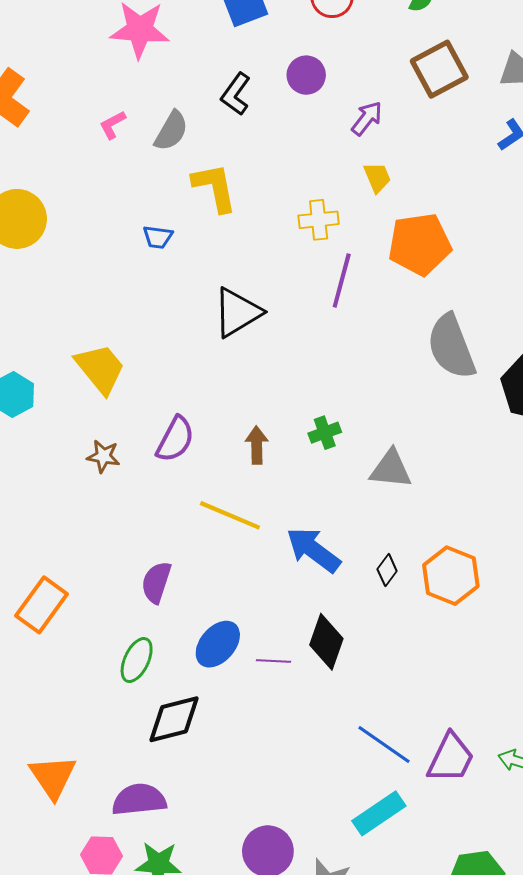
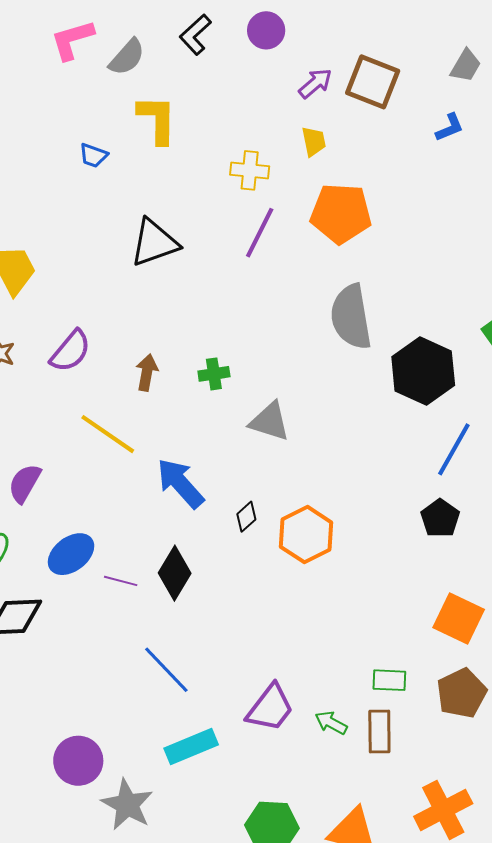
brown square: (439, 69) -> (373, 82), moved, turned 38
pink L-shape: (113, 125) -> (72, 40), size x1.6
blue line: (384, 744) -> (166, 670), moved

